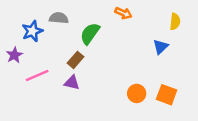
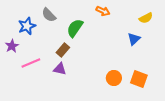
gray semicircle: (59, 18) -> (49, 15), turned -140
yellow semicircle: (175, 22) -> (146, 18), turned 56

